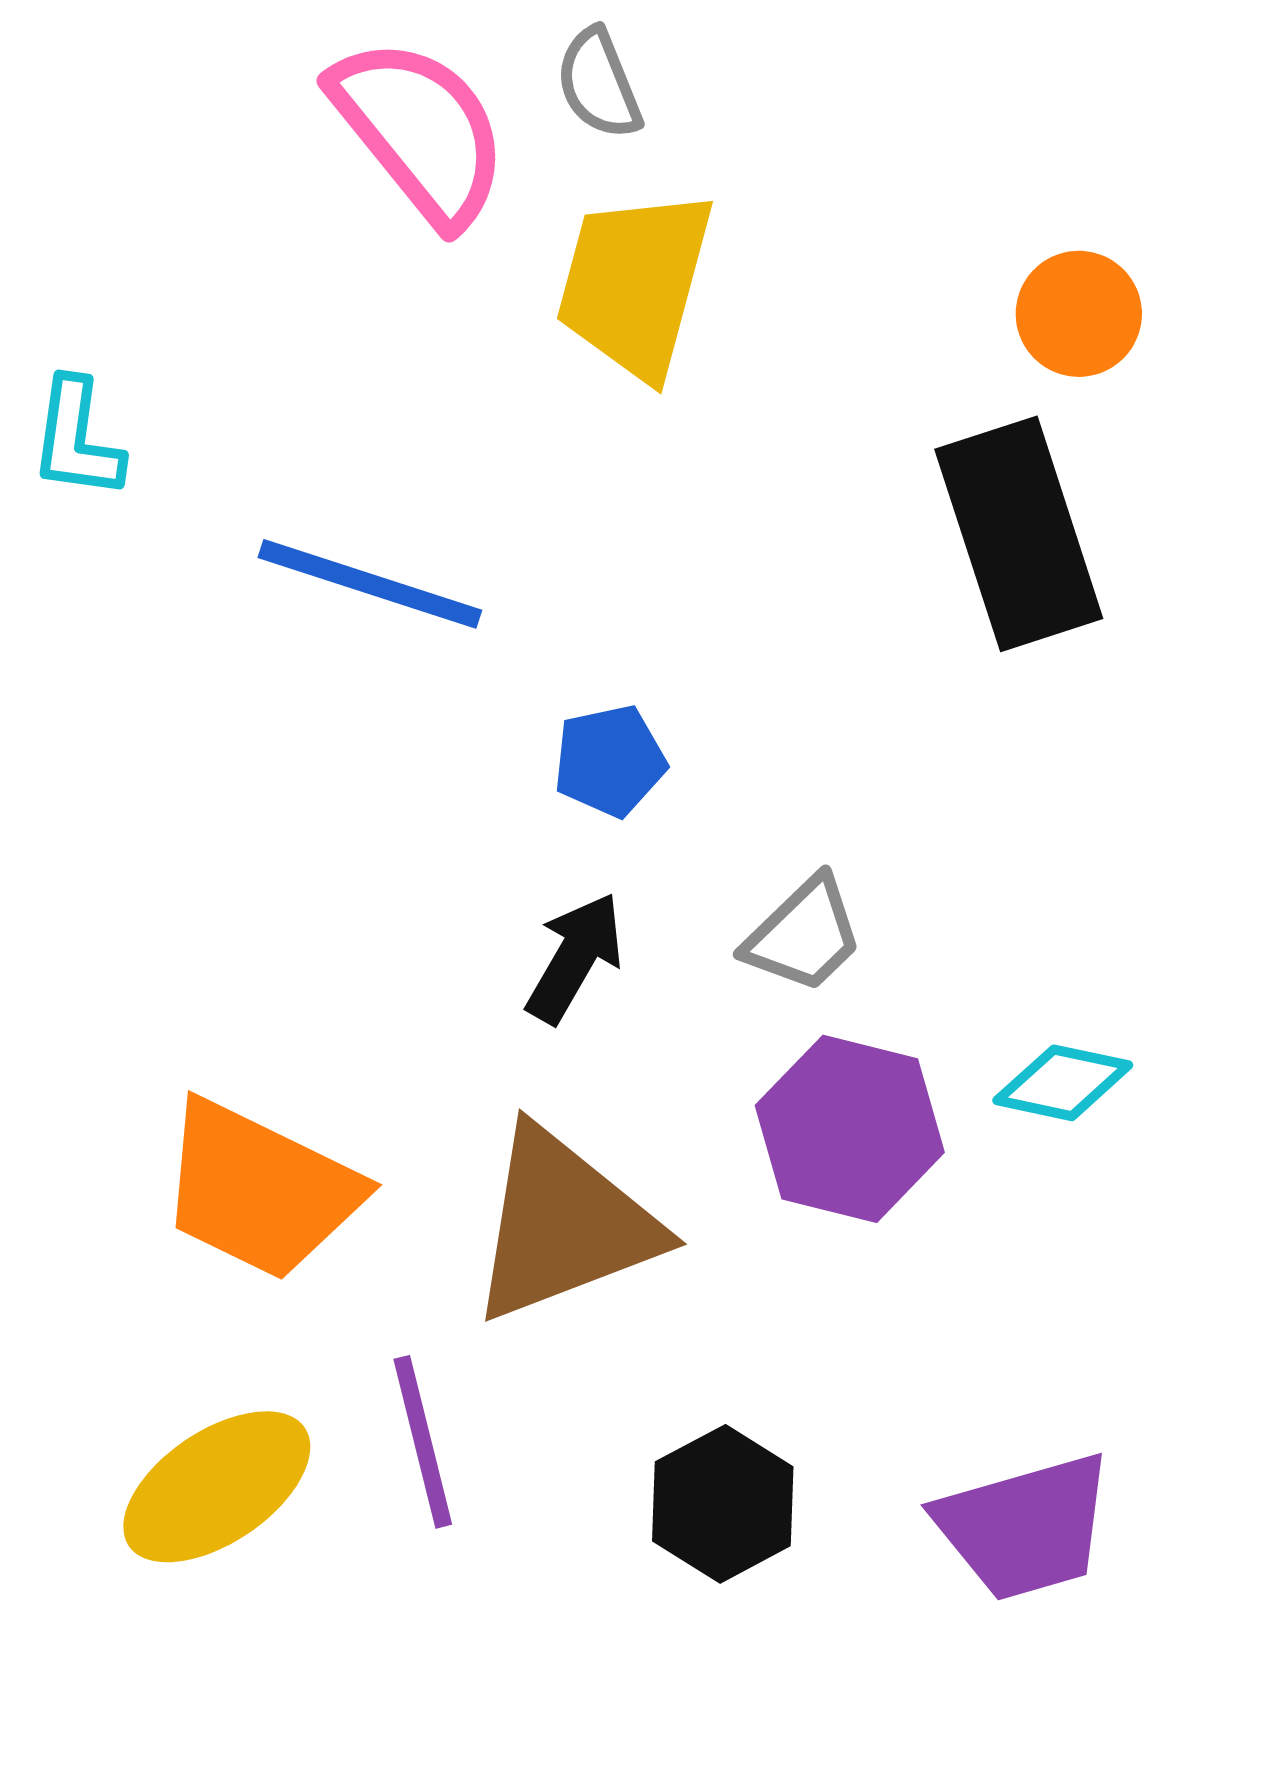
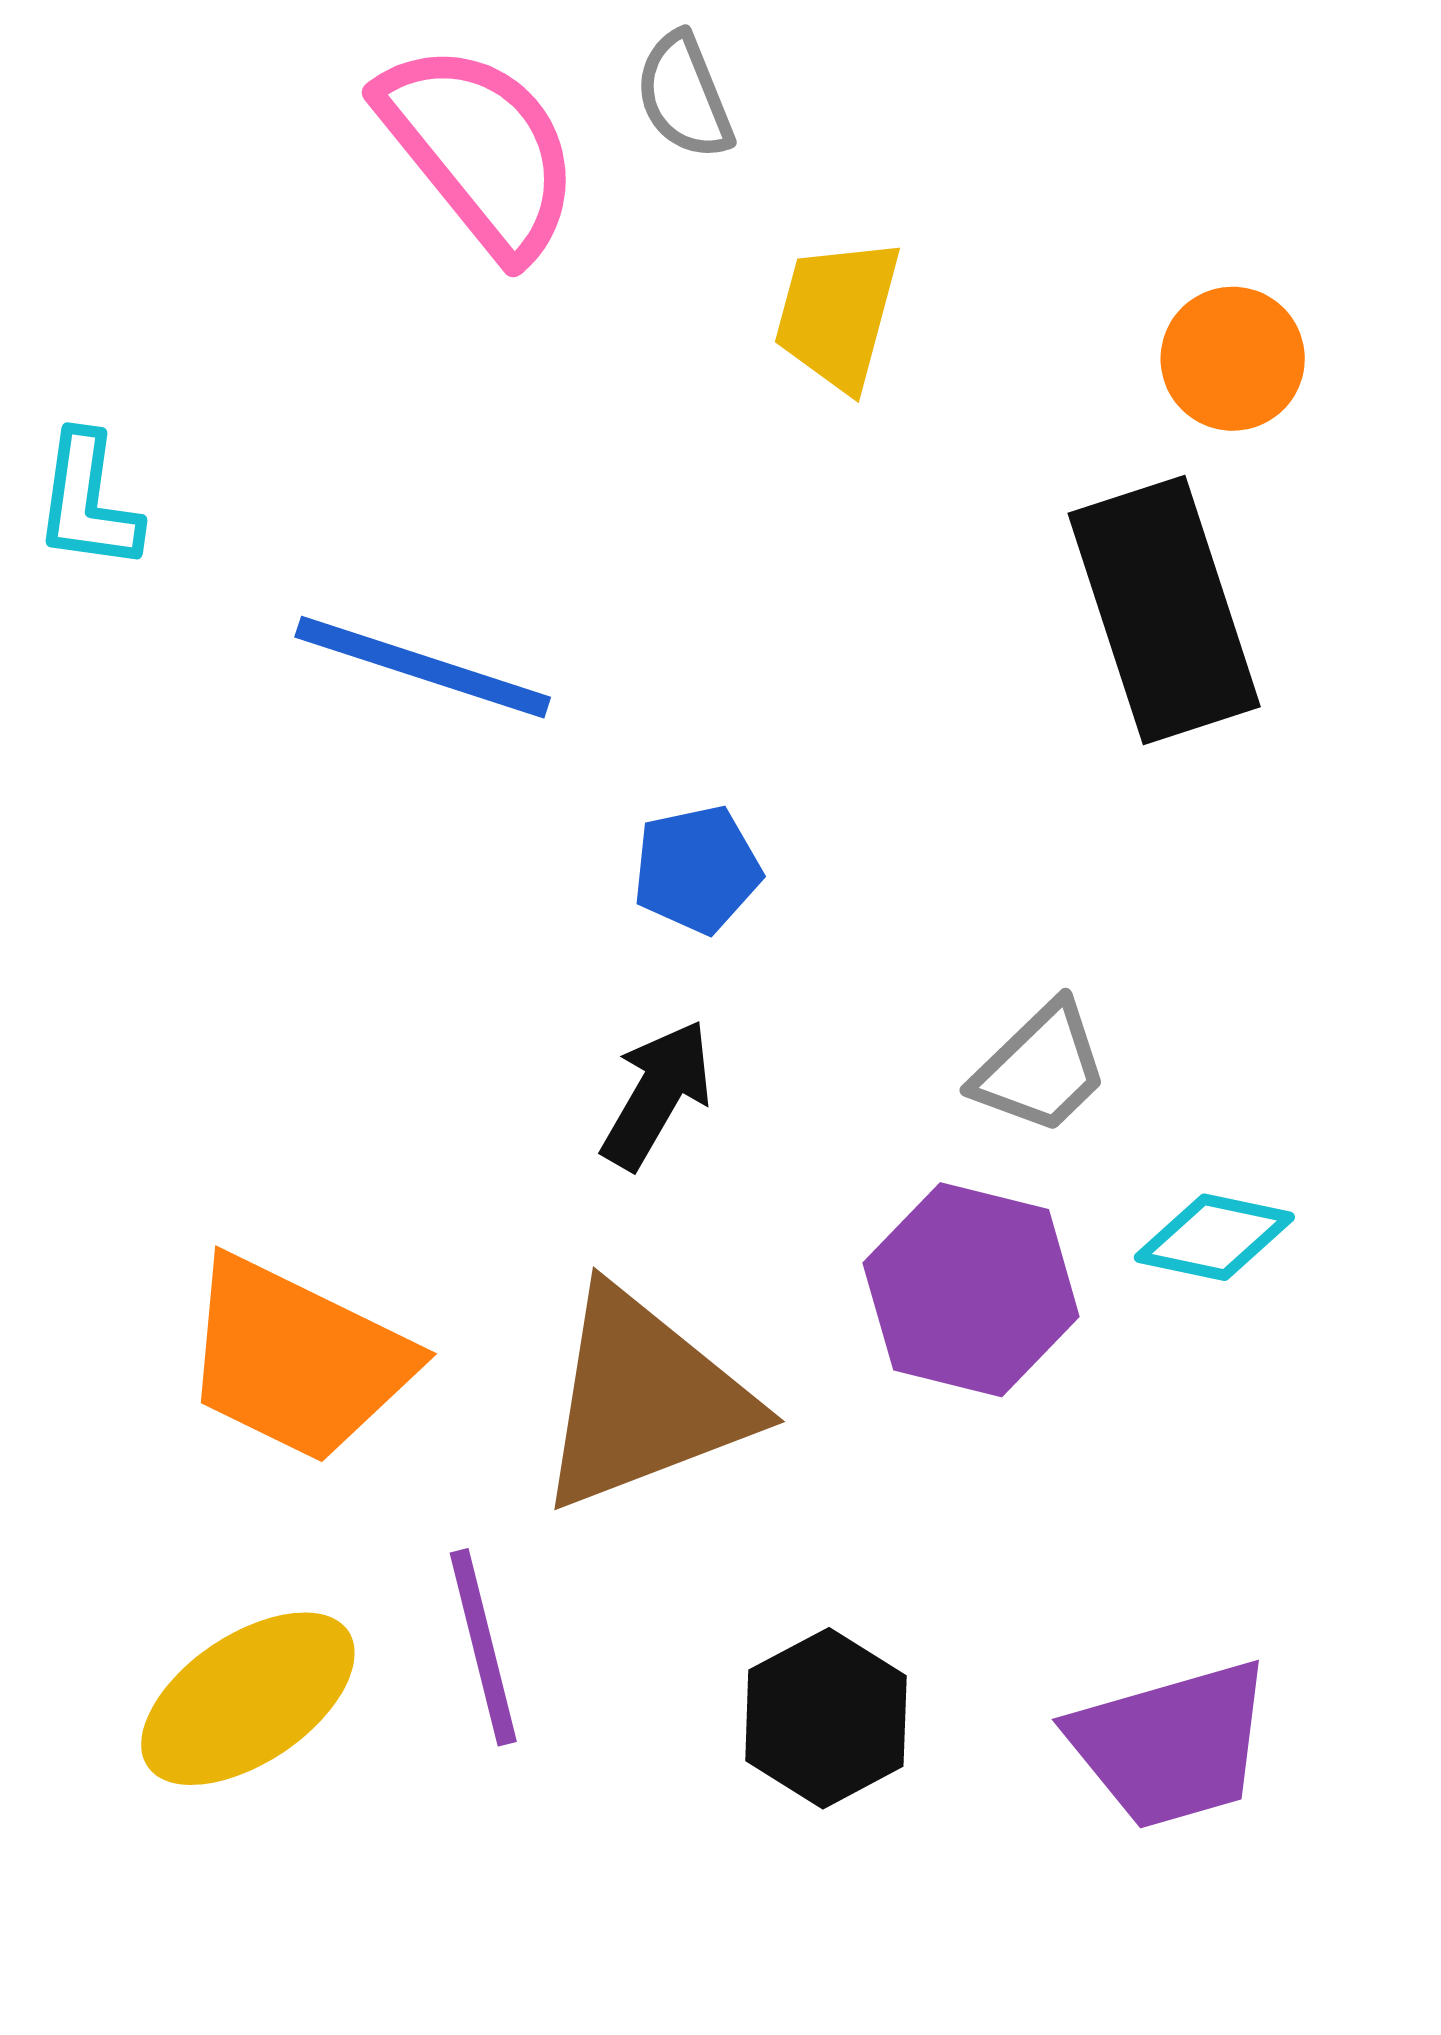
yellow trapezoid: (635, 284) -> (837, 314), moved, size x0.7
gray trapezoid: (804, 935) -> (1041, 1068), moved

